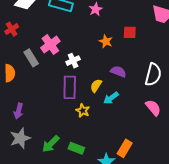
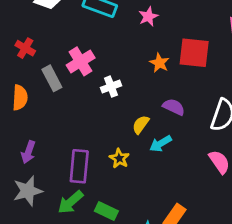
red cross: (12, 29) -> (25, 48), moved, turned -32
red square: (130, 32) -> (194, 53), size x1.6
purple rectangle: (70, 87) -> (79, 166), moved

